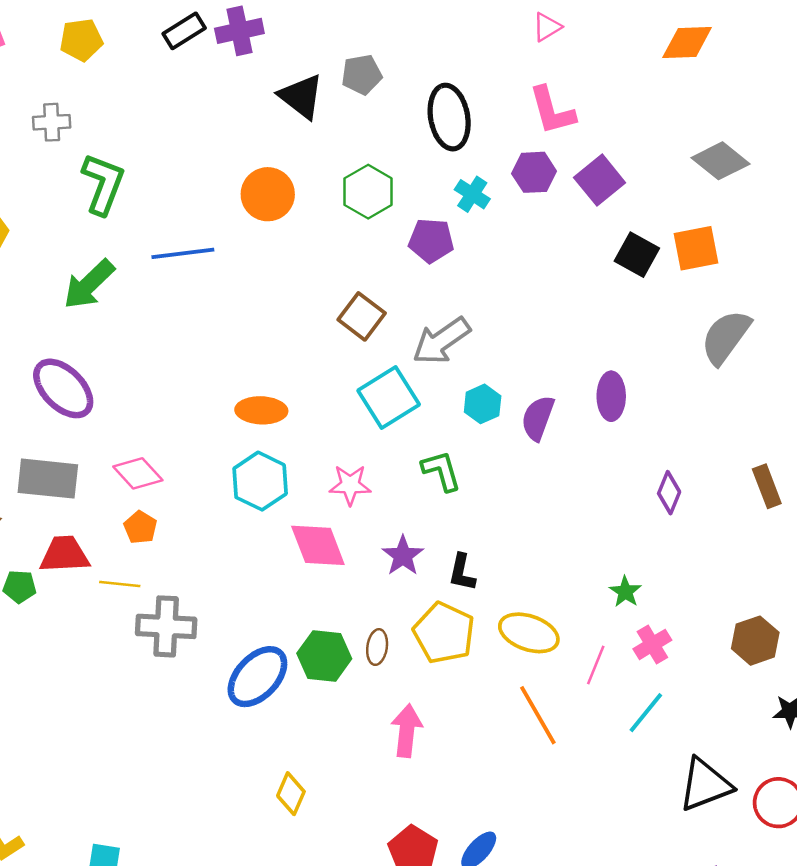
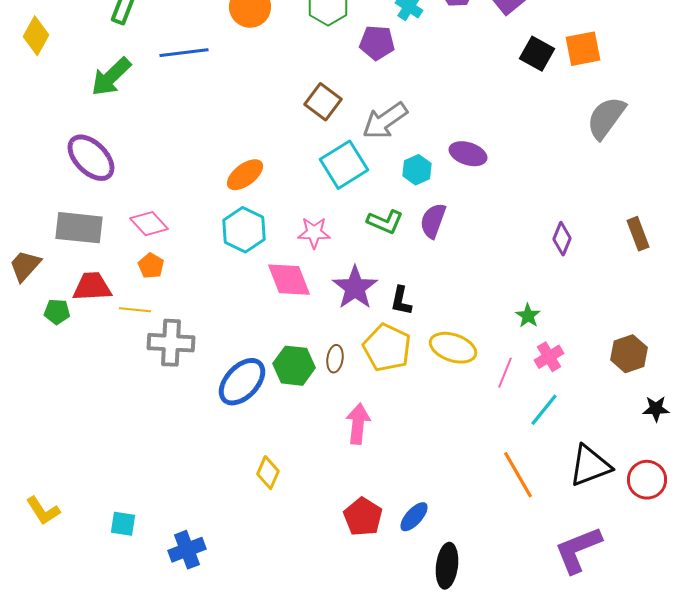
purple ellipse: (611, 396) -> (468, 154), moved, turned -72
orange ellipse: (261, 410) -> (245, 175), turned -39
purple semicircle: (538, 418) -> (433, 221), moved
green L-shape: (441, 471) -> (385, 222), turned 129
purple star: (403, 556) -> (355, 288), size x1.4
orange line: (538, 715) -> (518, 475), moved

